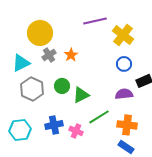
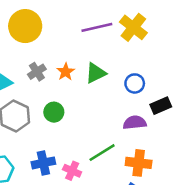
yellow circle: (40, 33) -> (25, 26), moved
yellow cross: (123, 35) -> (133, 27), moved
green triangle: (81, 95) -> (96, 73), moved

